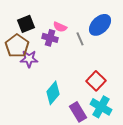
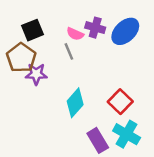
purple cross: (50, 38) -> (95, 28), moved
gray line: (80, 39) -> (69, 51), moved
cyan diamond: (53, 93) -> (75, 103), moved

